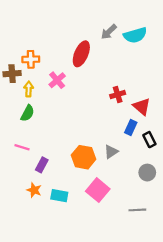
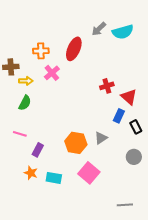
orange cross: (31, 59) -> (41, 51), moved
yellow arrow: (29, 89) -> (26, 81), turned 88
gray line: (137, 210) -> (125, 205), moved

